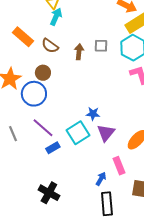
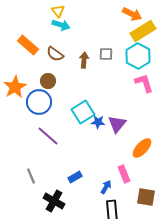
cyan arrow: (56, 17) -> (61, 25), turned 84
cyan square: (78, 133) -> (83, 112), moved
purple triangle: (106, 133) -> (117, 124), moved
gray line: (13, 134) -> (31, 176), moved
blue rectangle: (53, 148) -> (75, 177), moved

